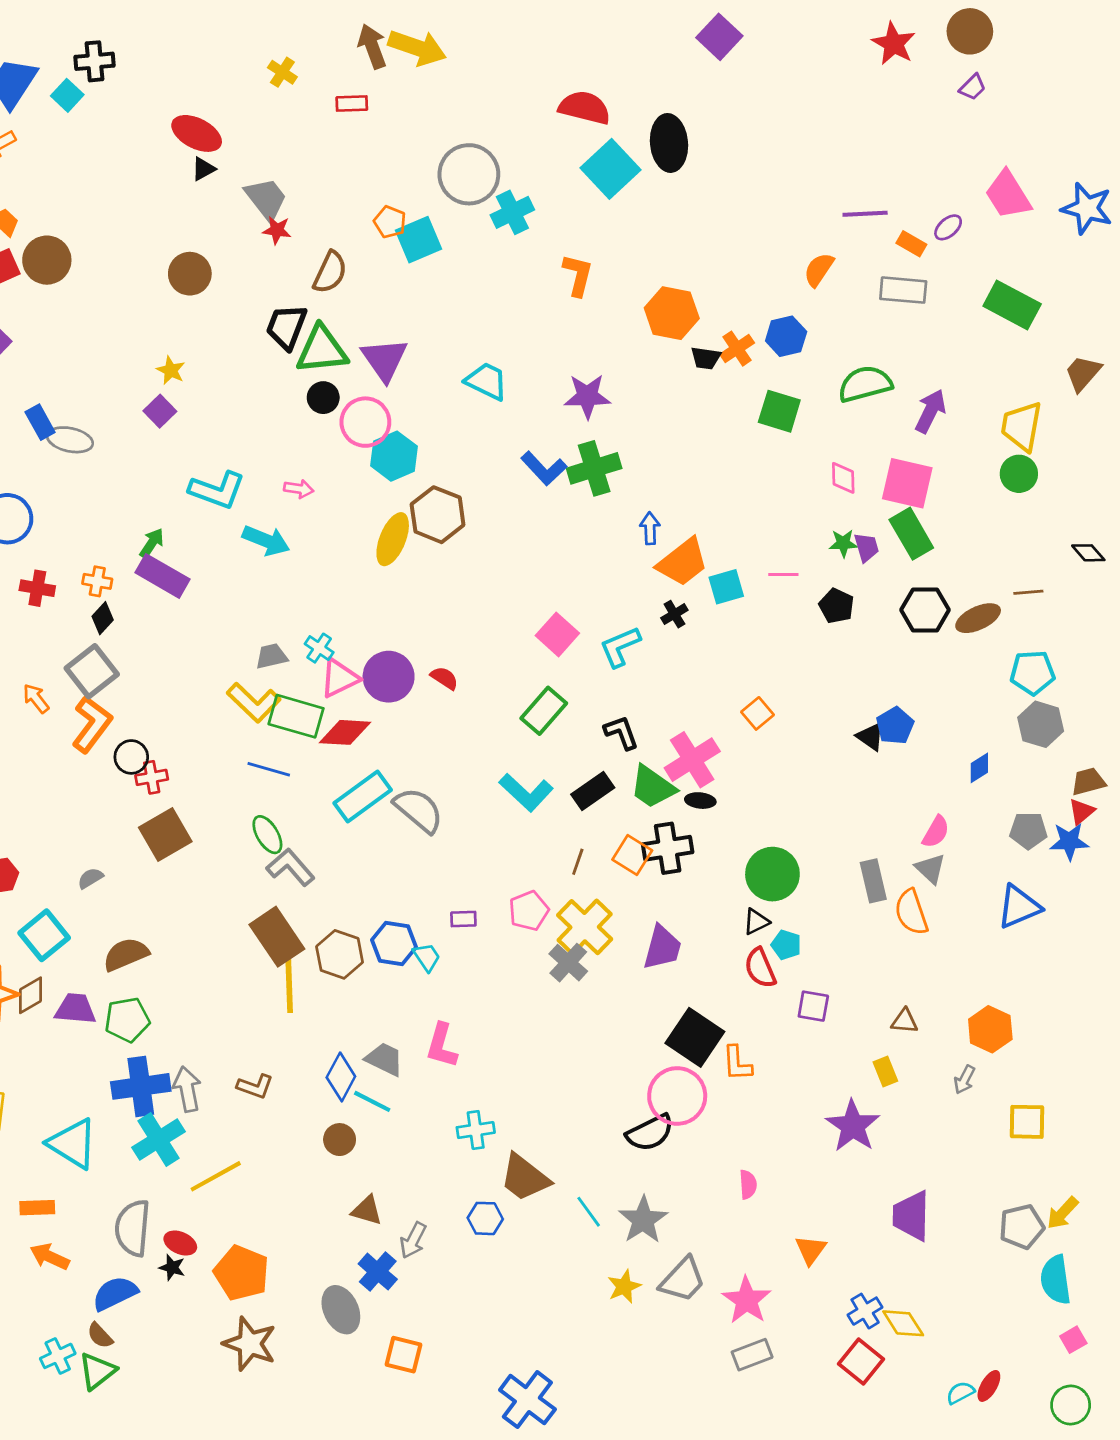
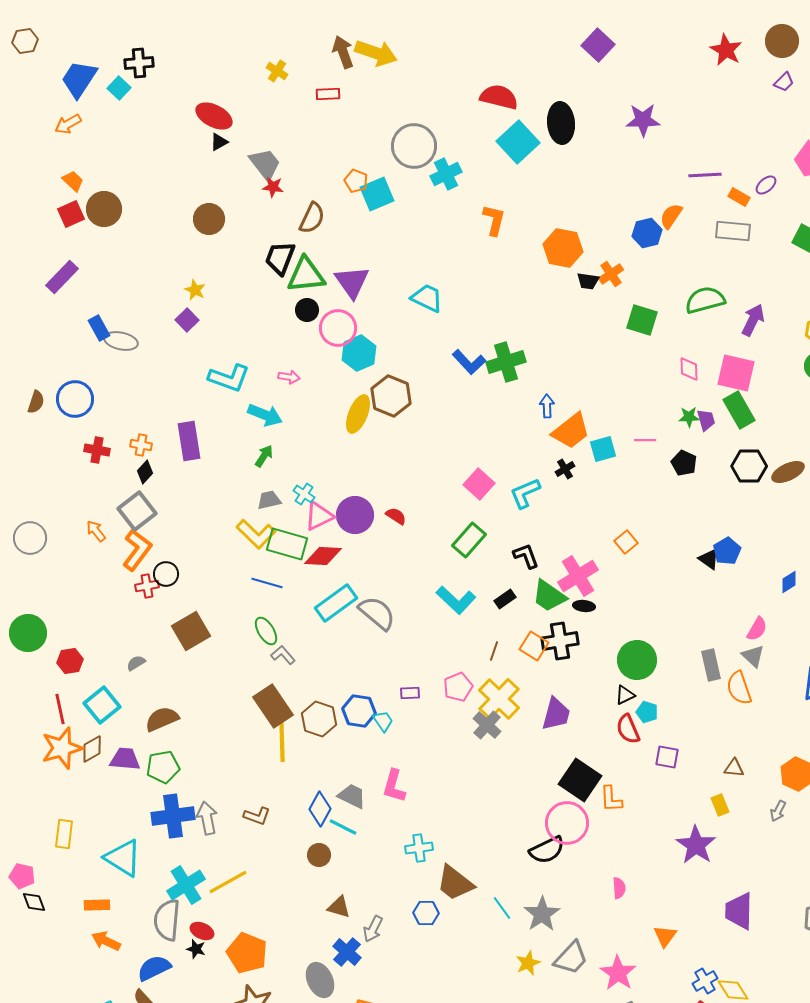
blue hexagon: (786, 336) -> (647, 233), moved
purple star: (587, 396) -> (643, 120), moved
green arrow: (152, 543) -> (264, 456), moved
purple rectangle: (163, 576) -> (189, 441), turned 51
red cross: (152, 777) -> (147, 586), moved
black rectangle: (593, 791) -> (505, 599), size x0.7
gray L-shape: (291, 867) -> (283, 655), size x0.7
cyan cross: (158, 1140) -> (186, 885), moved

